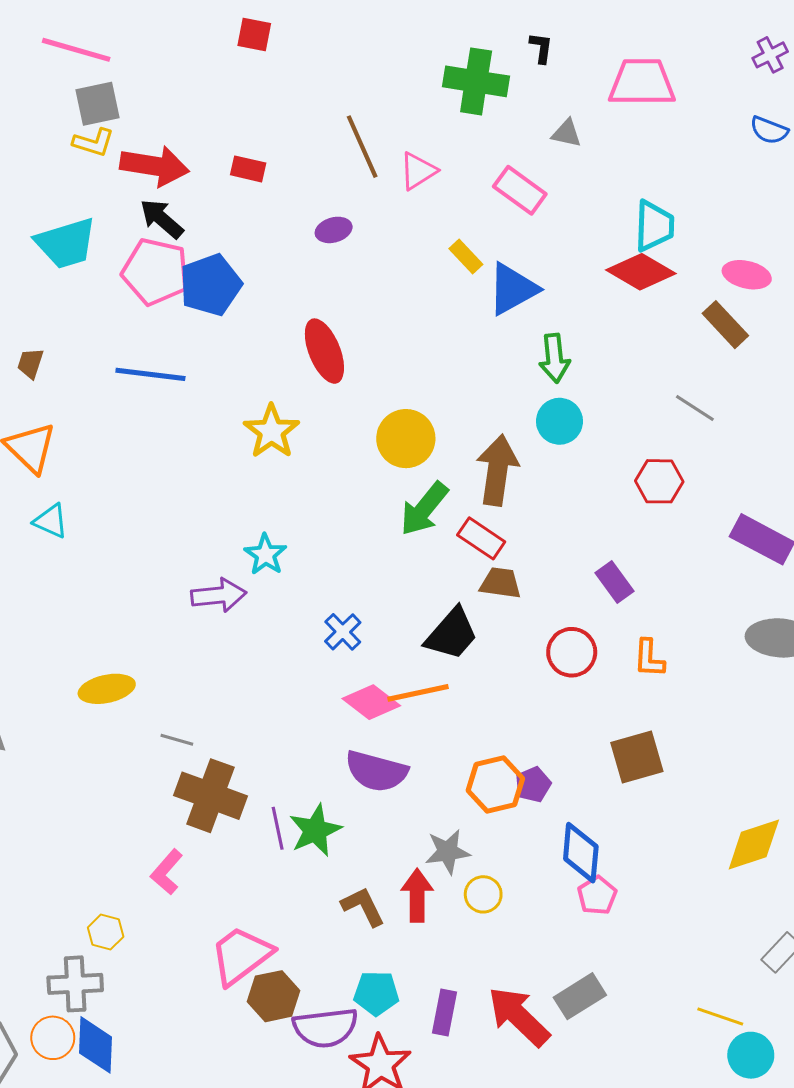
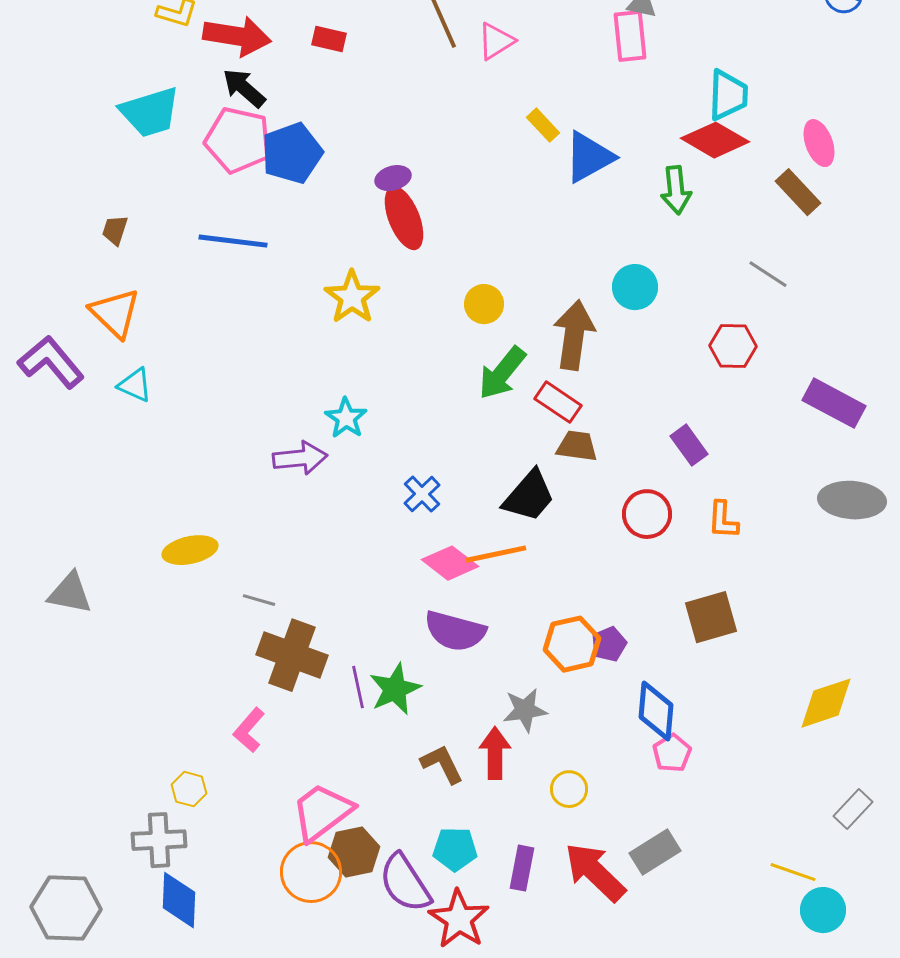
pink rectangle: (520, 190) -> (630, 36), moved, turned 48
purple ellipse: (334, 230) -> (393, 178), moved
pink ellipse: (747, 275) -> (819, 143), turned 57
green arrow: (554, 358) -> (676, 190), moved
yellow circle: (406, 439) -> (484, 304), size x0.7
yellow circle: (483, 894) -> (569, 789), moved
purple semicircle: (325, 1028) -> (405, 883), turned 64
orange circle: (53, 1038) -> (311, 872), moved, size x1.4

